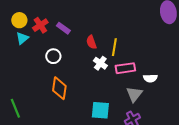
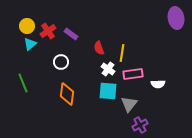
gray triangle: (134, 94) -> (129, 104), moved
green line: (15, 108) -> (23, 83), moved
cyan square: (100, 110) -> (108, 91), moved

